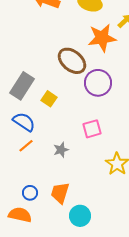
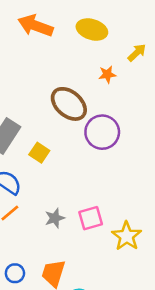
orange star: (102, 38) -> (107, 74), size x0.5
pink square: (92, 129) -> (91, 218), moved

